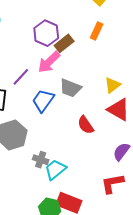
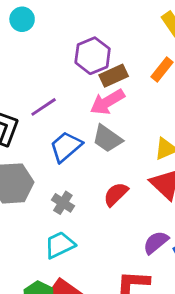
pink arrow: (49, 62) -> (107, 102), moved
red semicircle: (86, 125) -> (116, 194), turned 66
gray cross: (41, 160) -> (63, 203), moved

